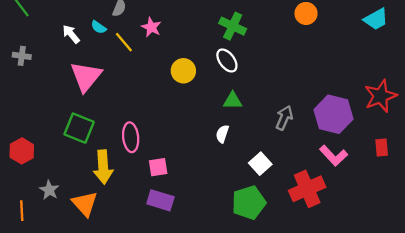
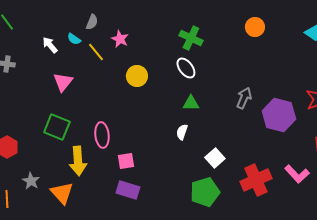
yellow circle: (183, 71) -> (137, 76), moved
pink triangle: (86, 77) -> (63, 82), size x0.7
gray arrow: (284, 118) -> (244, 98), moved
pink L-shape: (334, 156) -> (297, 174), moved

